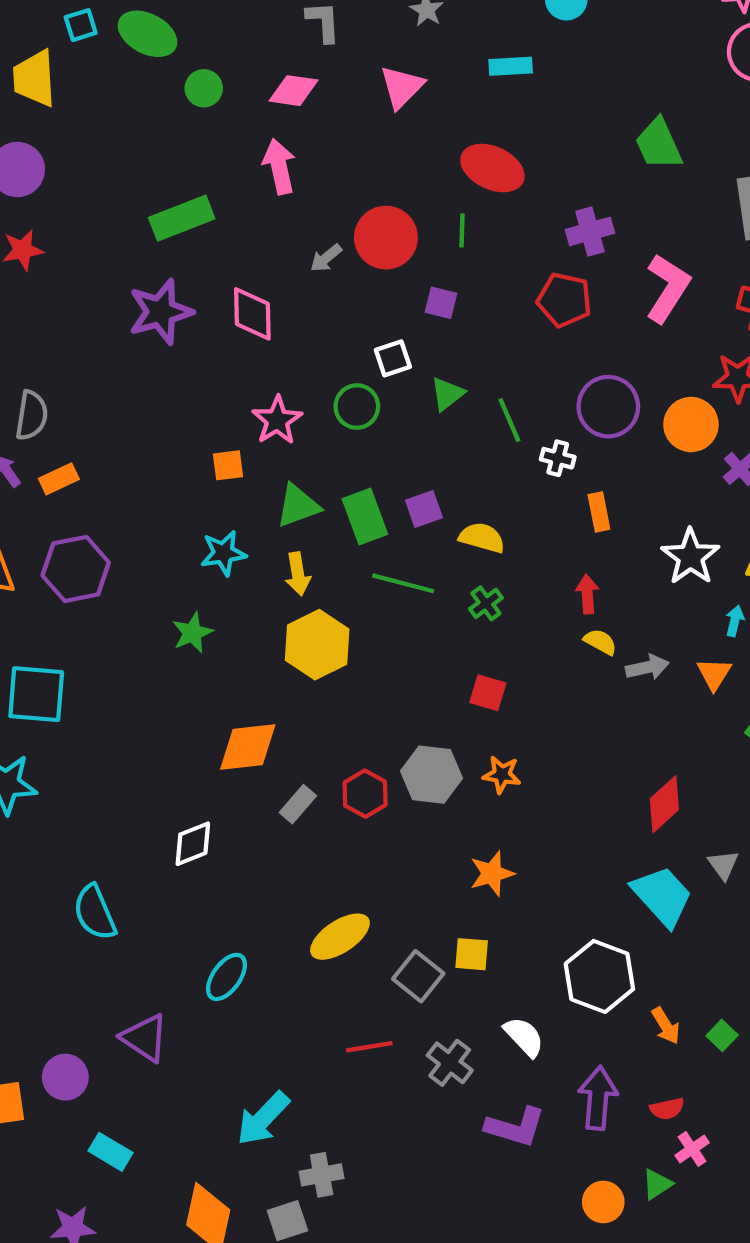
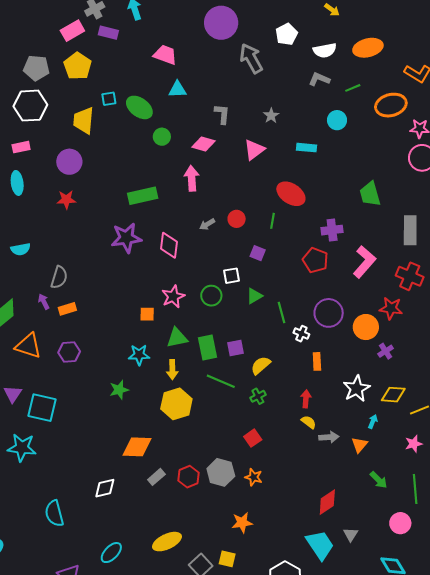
red circle: (386, 238) -> (237, 219), size x0.6
yellow semicircle: (482, 538) -> (261, 365), turned -65
purple hexagon: (76, 569) -> (69, 352), size x0.7
red square: (488, 693) -> (253, 438), turned 30

